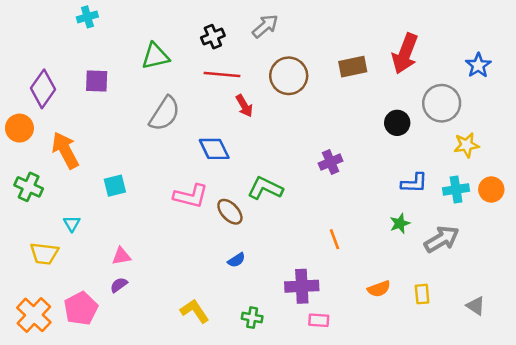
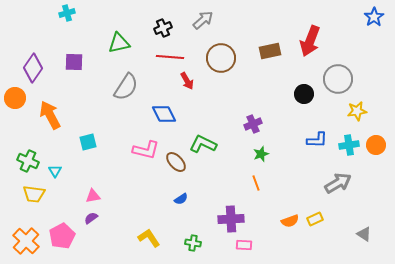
blue star: (478, 65) -> (374, 17), moved
green cross: (29, 187) -> (28, 161), moved
green star: (400, 223) -> (261, 154), moved
yellow rectangle: (422, 294) -> (315, 219), moved, turned 70

